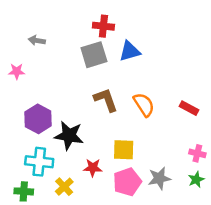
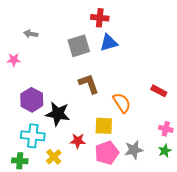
red cross: (103, 26) -> (100, 18), moved
orange semicircle: (144, 105) -> (122, 103), moved

